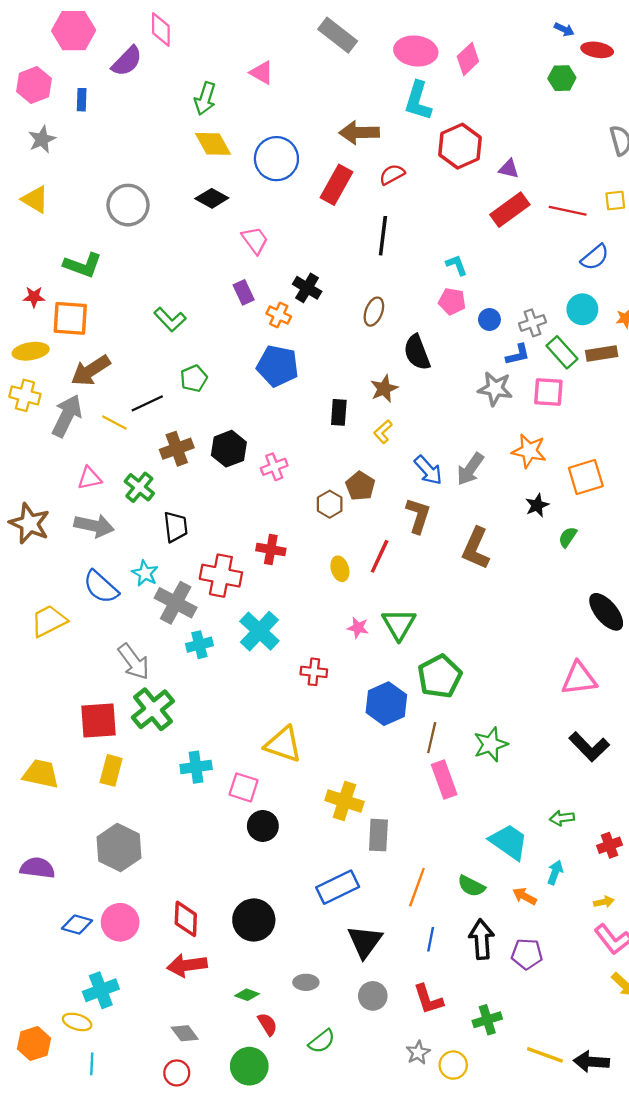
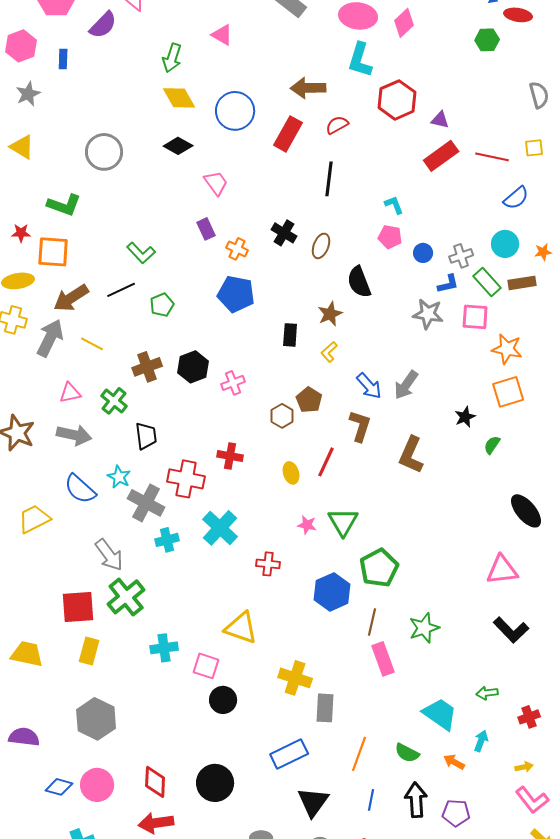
black cross: (307, 288) -> (284, 233), moved
black line: (147, 403) -> (121, 290), moved
orange star: (529, 451) -> (507, 349), moved

